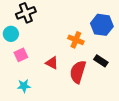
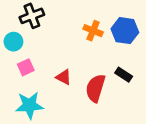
orange cross: (76, 40) -> (93, 31), moved
cyan star: (24, 86) -> (29, 105), size x1.6

